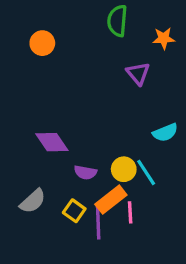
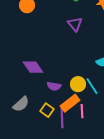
purple triangle: (138, 73) -> (75, 24), moved

